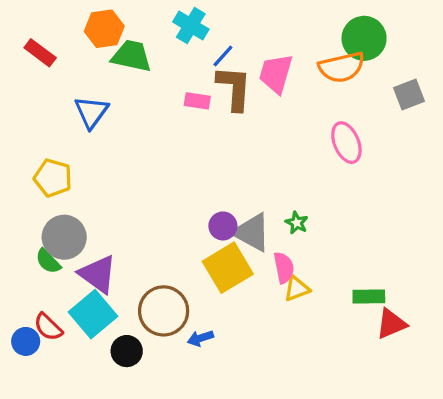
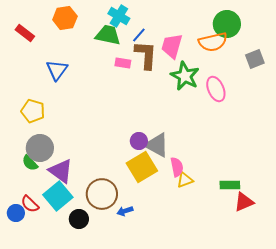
green trapezoid: (132, 56) -> (108, 35), moved
green star: (297, 223) -> (185, 76), moved, size x2.0

